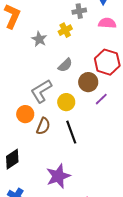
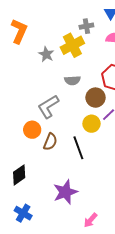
yellow cross: (65, 30) -> (72, 45), size x1.6
gray semicircle: (65, 65) -> (72, 80), turned 42
yellow circle: (66, 102) -> (91, 124), moved

